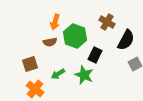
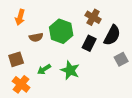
orange arrow: (55, 22) -> (20, 17), moved
black rectangle: (95, 55) -> (89, 43), moved

